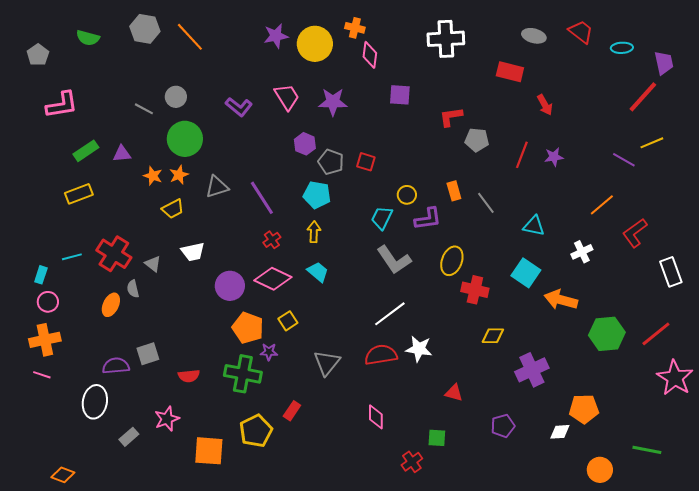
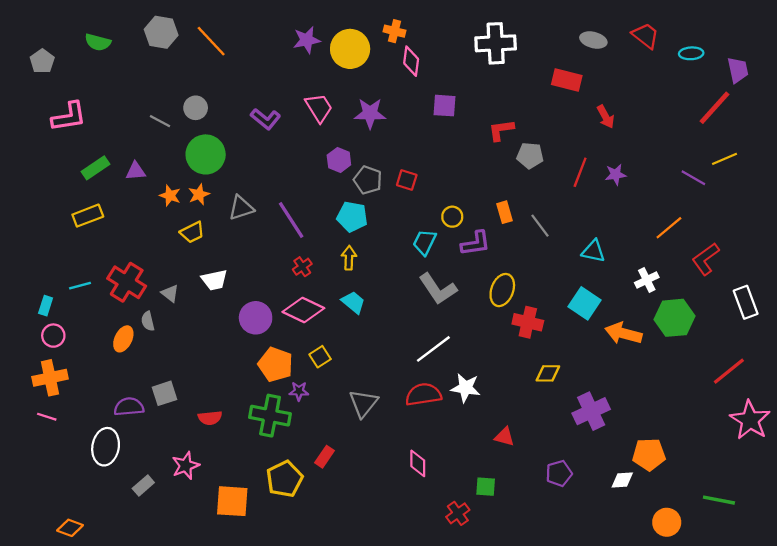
green hexagon: (607, 334) -> (675, 318), moved

